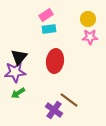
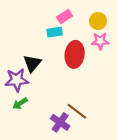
pink rectangle: (46, 15) -> (65, 17), moved
black triangle: (19, 57) -> (32, 63), moved
red ellipse: (55, 61) -> (75, 54), moved

